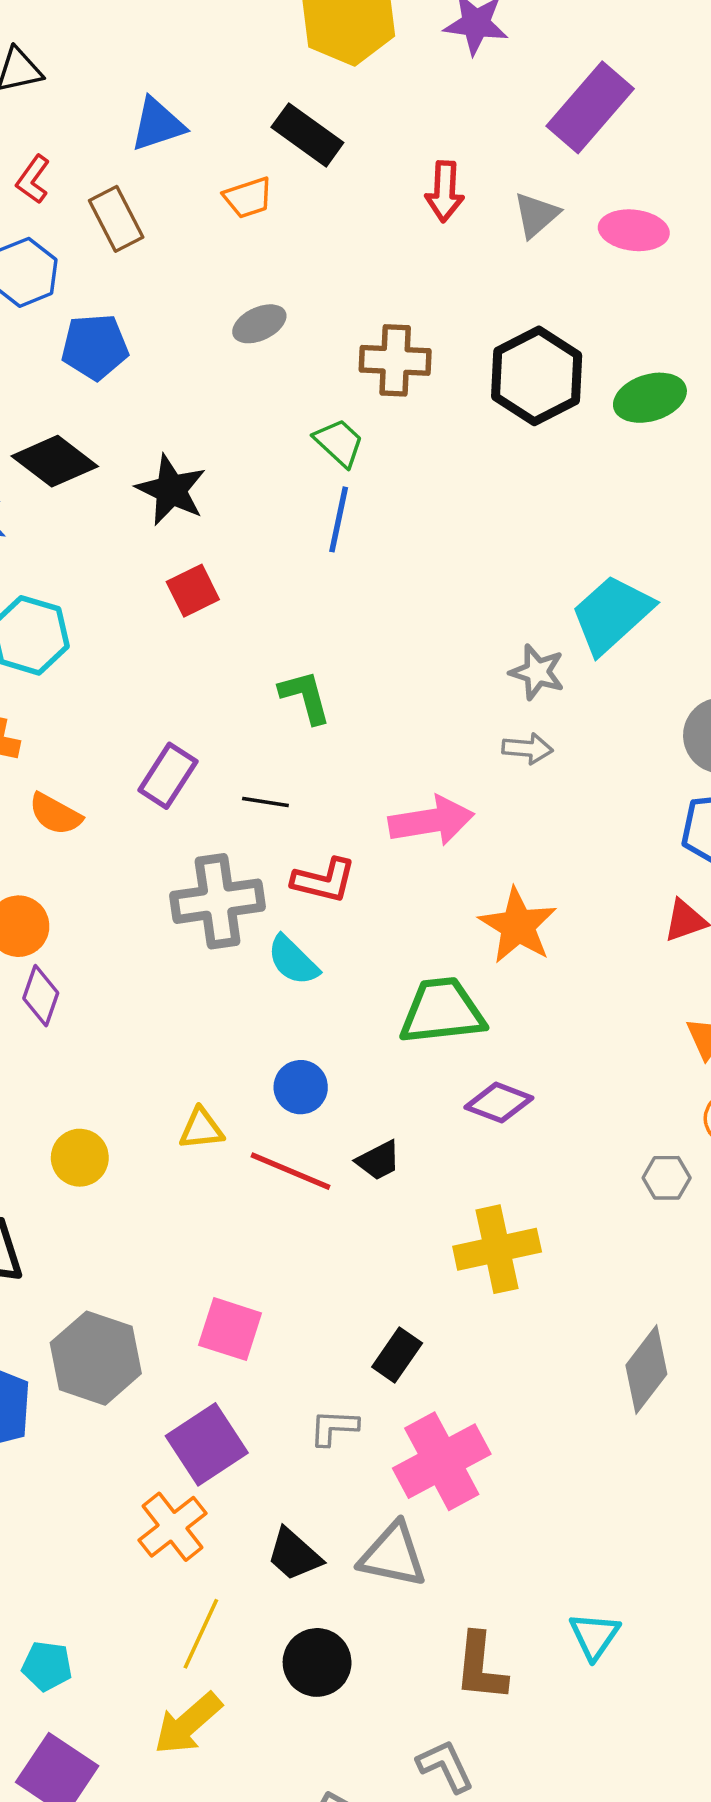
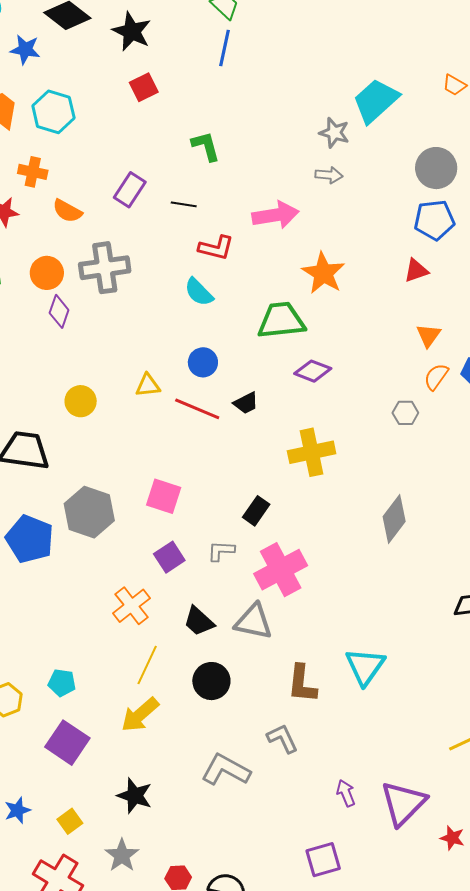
gray cross: (218, 901) -> (105, 268), moved
purple square: (207, 1444) -> (169, 557), moved, size x0.7
cyan triangle: (594, 1636) -> (365, 667), size x1.4

